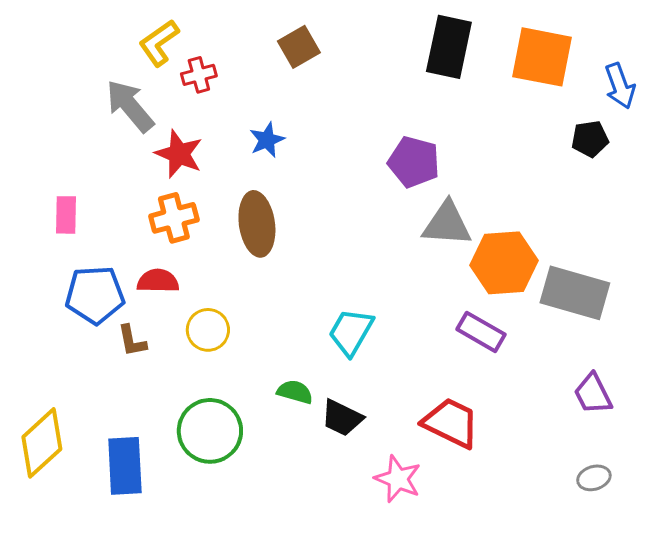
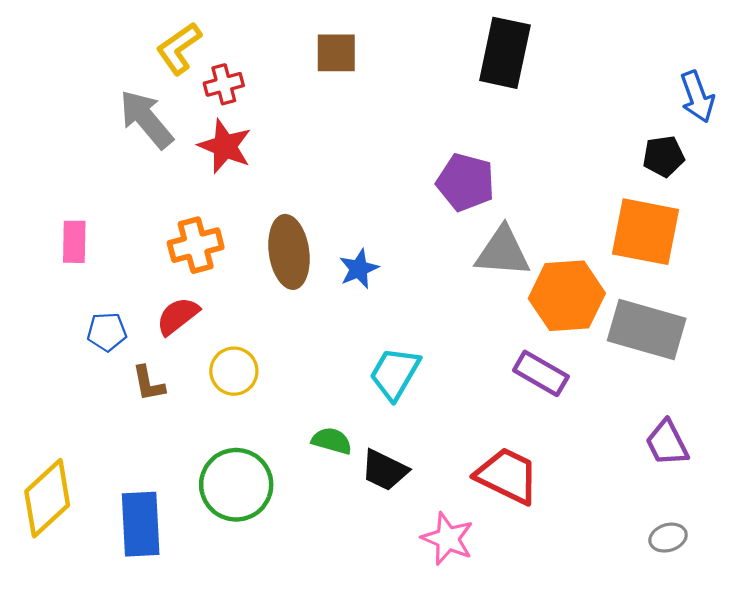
brown square: (299, 47) -> (336, 53), turned 30
orange square: (542, 57) -> (646, 232), moved
blue star: (267, 140) -> (359, 269), moved
red star: (179, 154) -> (225, 146), moved
red semicircle: (158, 281) -> (178, 316), turned -39
blue pentagon: (95, 295) -> (107, 332), size x0.6

